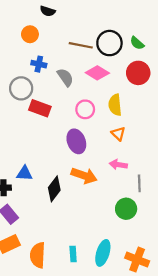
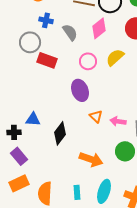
pink diamond: (97, 73) -> (99, 28), turned -70
yellow semicircle: (115, 105) -> (115, 57), turned 54
orange triangle: (118, 134) -> (96, 116), moved
pink arrow: (118, 165) -> (118, 121), moved
orange arrow: (84, 176) -> (91, 159), moved

